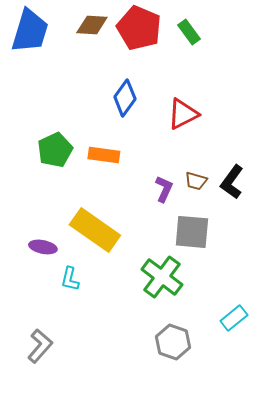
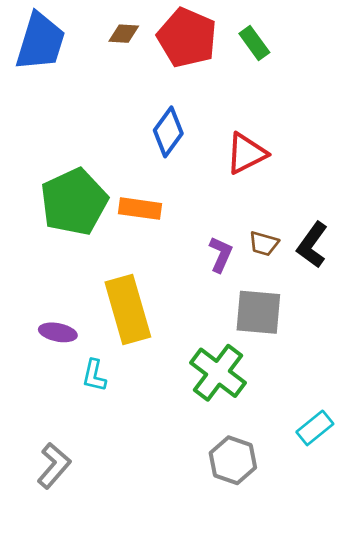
brown diamond: (92, 25) -> (124, 34), size x0.7
green pentagon: (55, 150) -> (74, 202), size x1.4
yellow rectangle: (95, 230) -> (128, 310), turned 39

